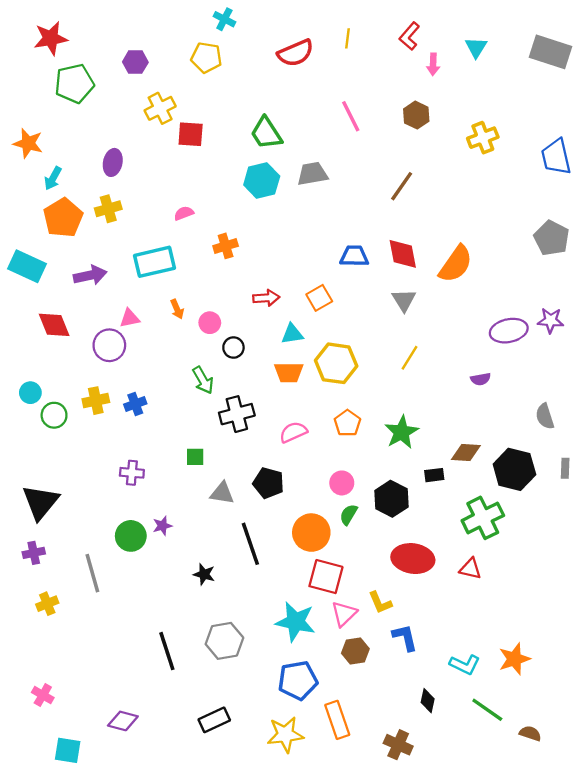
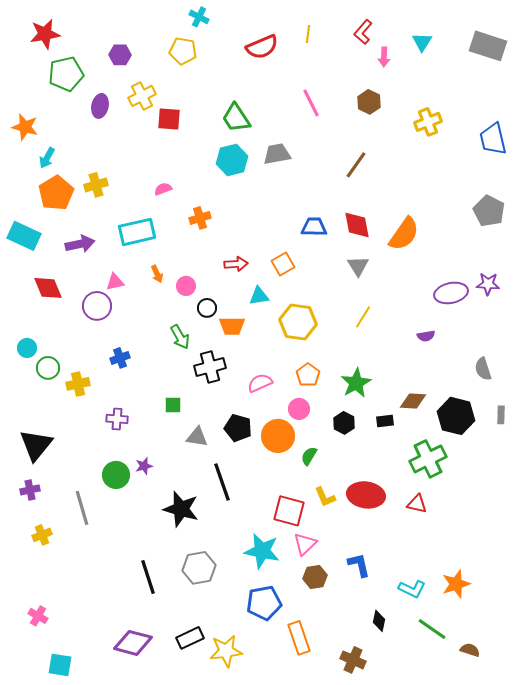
purple ellipse: (113, 162) -> (100, 106), moved
orange trapezoid: (289, 372) -> (232, 326), moved
yellow cross: (96, 401) -> (78, 384), moved
pink circle: (342, 483) -> (299, 409), moved
black hexagon: (391, 499) -> (344, 423), moved, size x0.7
orange circle: (311, 533) -> (278, 436), moved
black star: (204, 574) -> (181, 509), size x1.8
yellow L-shape: (380, 603) -> (325, 497), moved
purple diamond: (123, 721) -> (133, 643), moved, size x1.4
yellow star: (285, 735) -> (226, 651), moved

